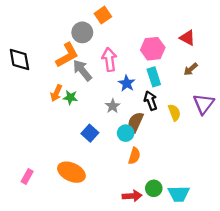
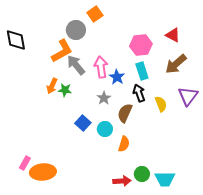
black diamond: (19, 59) -> (16, 40), moved
pink arrow: (109, 59) -> (101, 67), moved
brown arrow: (191, 69) -> (176, 64), size x1.6
cyan circle: (126, 133) -> (105, 129), moved
orange ellipse: (71, 172) -> (43, 172), moved, turned -30

